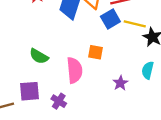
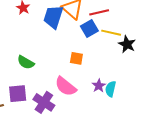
pink semicircle: (75, 70) -> (66, 86), moved, turned 135
cyan semicircle: (148, 70) -> (111, 89), moved
purple cross: (59, 101) -> (44, 102), size x1.5

